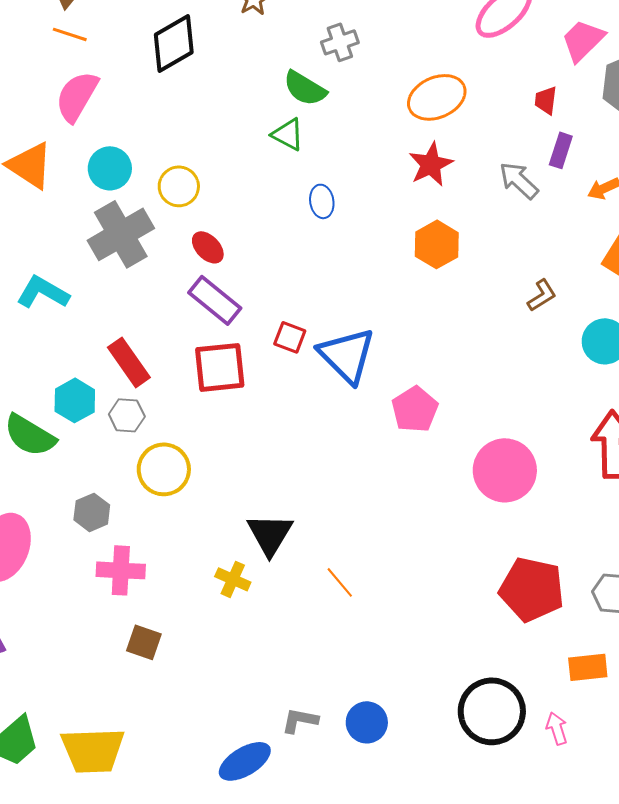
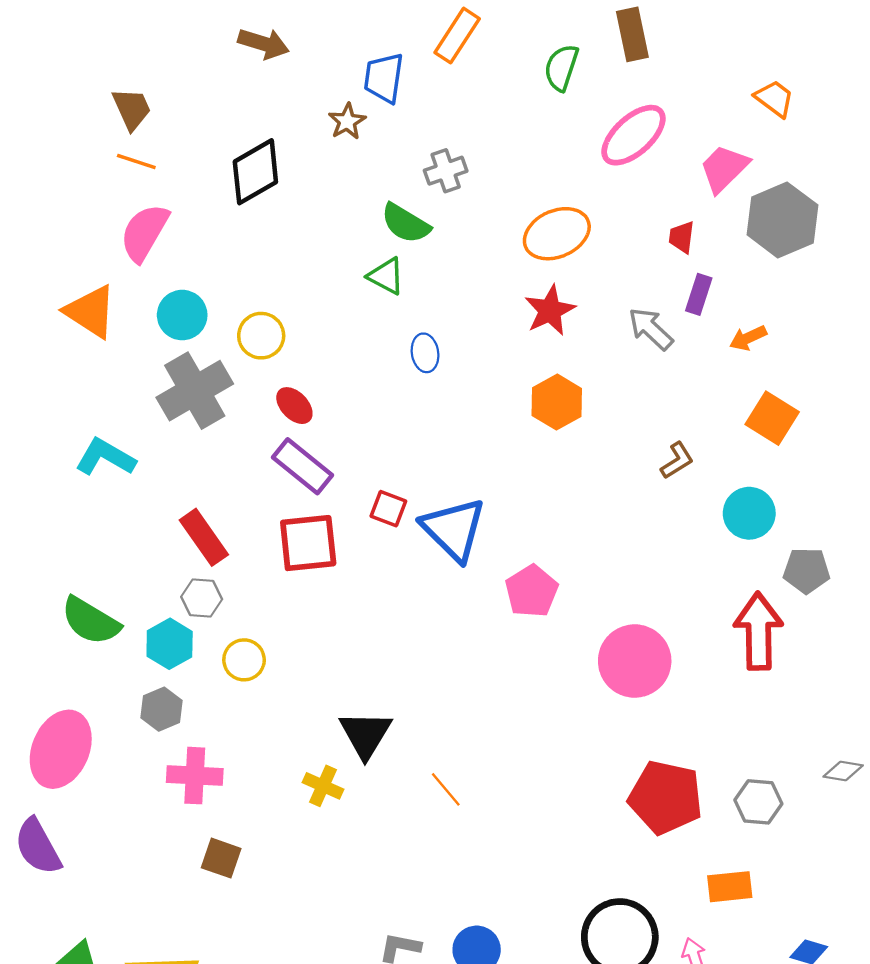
cyan hexagon: (75, 400) -> (170, 644), moved
yellow circle: (164, 469) -> (244, 660), size x0.7

